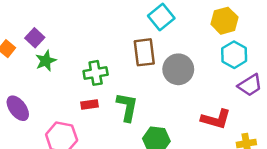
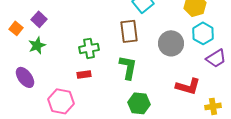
green star: (46, 61) -> (37, 45), moved
gray circle: (178, 69) -> (171, 43), moved
green L-shape: (127, 107) -> (128, 67), moved

